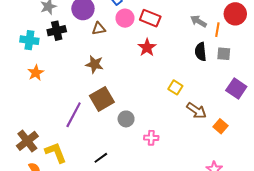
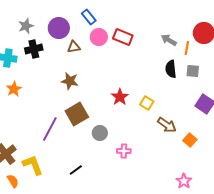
red star: (147, 48) -> (120, 97), moved

